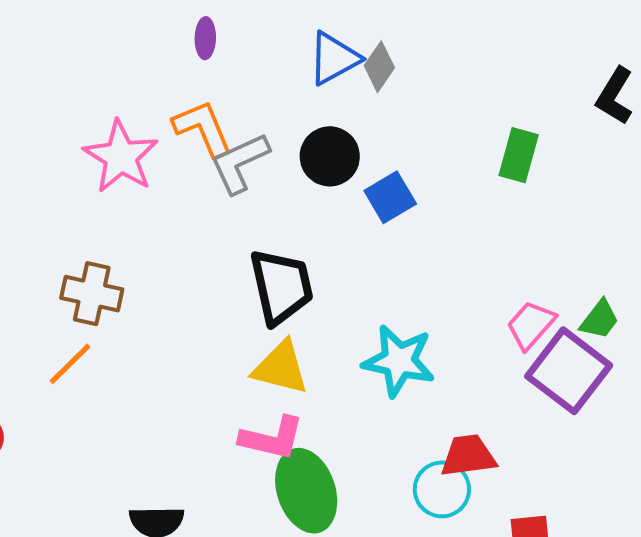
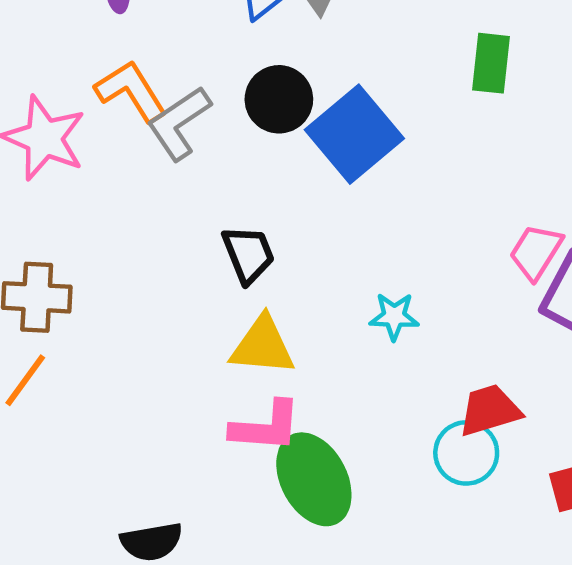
blue square: (390, 197) -> (354, 134), size x1.6
black trapezoid: (281, 286) -> (248, 254), size x0.7
cyan star: (399, 361) -> (394, 316), size x0.6

